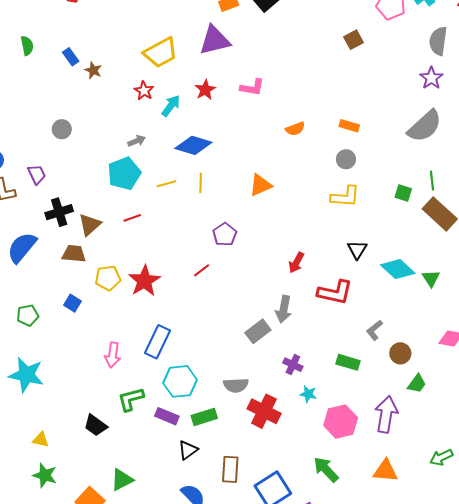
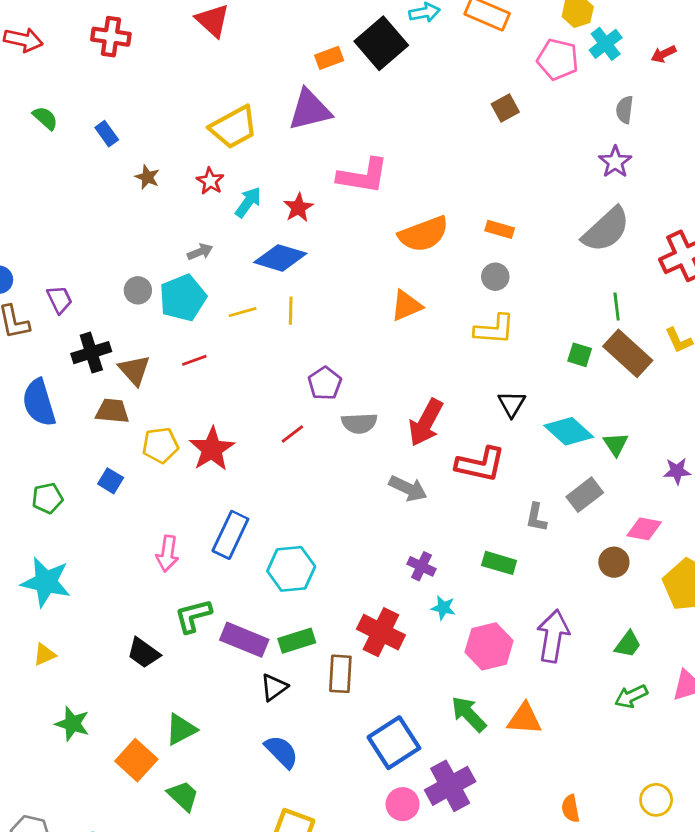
gray semicircle: (438, 41) -> (625, 110), size x0.7
green semicircle: (27, 46) -> (45, 118), turned -36
brown star: (93, 70) -> (147, 177), moved
pink L-shape: (252, 87) -> (363, 176), size x1.5
red star: (205, 90) -> (298, 208), moved
gray circle: (62, 129) -> (138, 290), moved
orange semicircle: (295, 129) -> (424, 234), size x1.8
orange triangle: (260, 185) -> (406, 306), moved
green square: (403, 193) -> (580, 355), moved
brown triangle: (90, 225) -> (134, 370), turned -30
blue semicircle: (22, 248) -> (39, 403), turned -56
red arrow: (296, 263) -> (426, 423), size x1.6
gray arrow: (284, 309) -> (408, 488), turned -76
gray L-shape: (375, 330) -> (536, 517), turned -40
gray rectangle: (258, 331) -> (585, 495), moved
brown circle: (400, 353) -> (614, 562), moved
cyan hexagon: (180, 381) -> (291, 569), moved
green trapezoid: (417, 384) -> (628, 644), moved
gray semicircle: (236, 385) -> (359, 423), moved
purple rectangle: (167, 416) -> (244, 640), size x1.4
yellow triangle: (41, 440) -> (44, 655), moved, turned -36
brown rectangle: (230, 469) -> (340, 674), moved
orange triangle: (385, 471) -> (525, 719), moved

